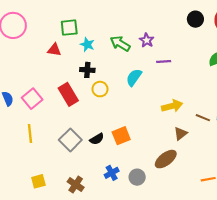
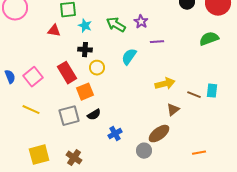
yellow line: (30, 134) -> (31, 110), turned -60
orange square: (121, 136) -> (85, 92), moved
gray square: (70, 140) -> (69, 116), turned 30
blue cross: (112, 173) -> (115, 134), moved
gray circle: (137, 177) -> (144, 151), moved
yellow square: (38, 181) -> (39, 155), size x1.5

